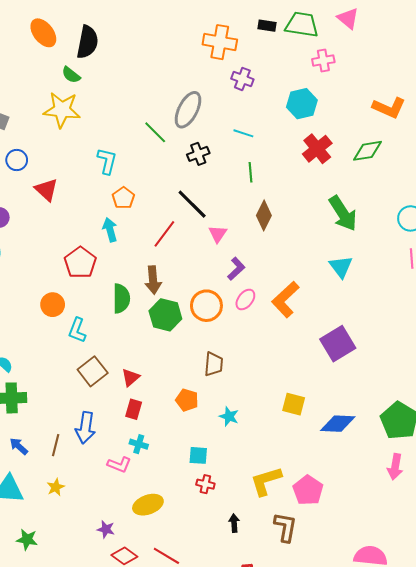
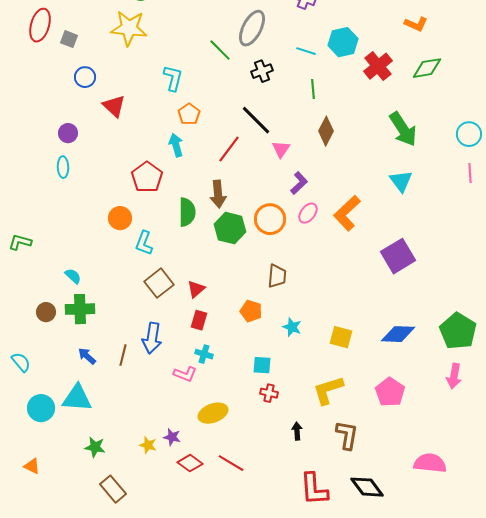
cyan hexagon: (302, 104) -> (343, 42), moved
orange L-shape: (389, 108) -> (416, 24), moved, size x0.7
yellow square: (294, 404) -> (341, 337), moved
yellow star: (56, 487) -> (148, 445), moved, turned -30
pink pentagon: (308, 490) -> (390, 392), moved

